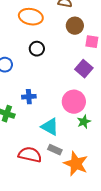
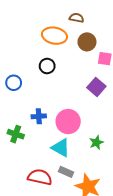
orange ellipse: (31, 17) -> (54, 36), moved
pink circle: (74, 102) -> (68, 122), moved

